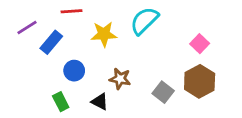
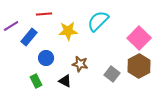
pink square: (200, 44) -> (139, 38), size x1.6

